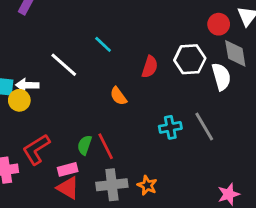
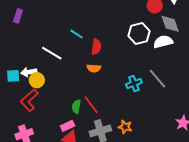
red semicircle: (150, 67) -> (96, 47), moved
white semicircle: (221, 77) -> (163, 42), turned -78
orange semicircle: (118, 96) -> (94, 68), turned -40
yellow circle: (19, 100) -> (37, 80), moved
red L-shape: (36, 149) -> (29, 100), moved

